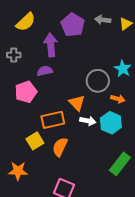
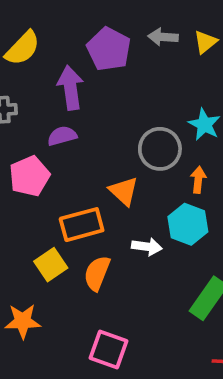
orange arrow: (118, 99) -> (198, 180), turned -96
white arrow: (88, 121) -> (147, 247), moved

